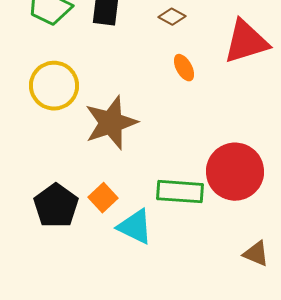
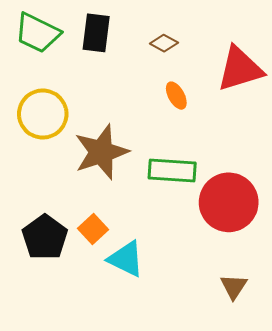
green rectangle: (180, 192) -> (172, 171), moved
brown triangle: (256, 254) -> (234, 287), moved, turned 40

